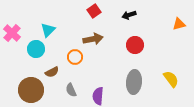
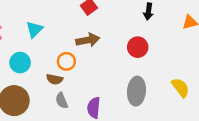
black arrow: (129, 15) -> (148, 12), moved, turned -64
cyan circle: (36, 49) -> (20, 63), moved
brown semicircle: (52, 72) -> (55, 79), moved, turned 40

